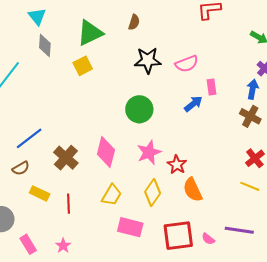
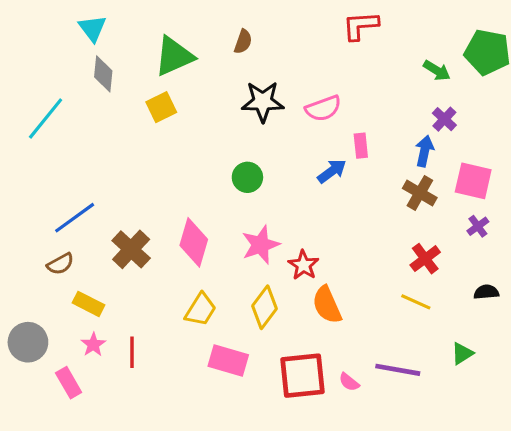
green circle: (139, 109) -> (247, 177), size x0.7
red line: (68, 204) -> (132, 352), moved
pink star: (63, 246) -> (93, 345), moved

